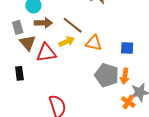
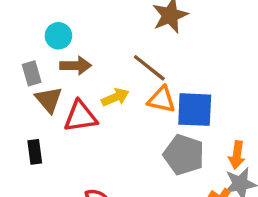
brown line: (73, 25) -> (149, 68), moved
blue square: (127, 48) -> (195, 110), moved, size x1.6
orange arrow: (125, 76) -> (237, 155), moved

